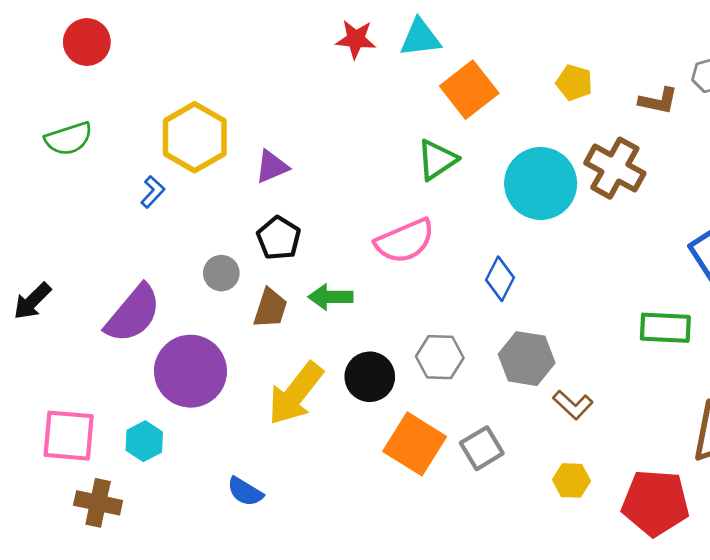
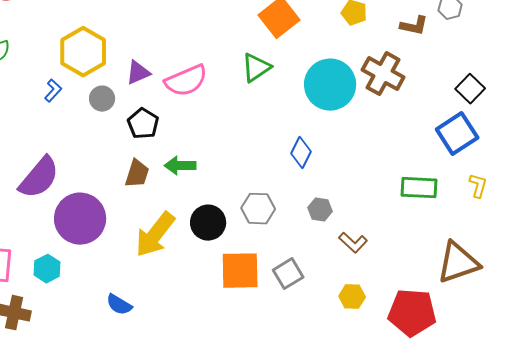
pink semicircle: (405, 241) -> (186, 81), moved
gray circle: (221, 273) -> (102, 99), moved
gray hexagon: (527, 359) -> (320, 210), size x0.6
orange square: (415, 444) -> (240, 271), turned -33

